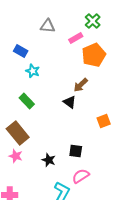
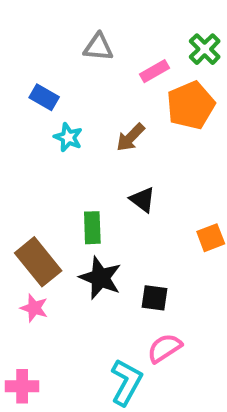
green cross: (93, 21) -> (205, 49), moved
brown arrow: (81, 85) -> (130, 137), moved
green rectangle: (27, 101) -> (92, 228), moved, turned 42
black star: (49, 160) -> (100, 278), moved, size x1.5

